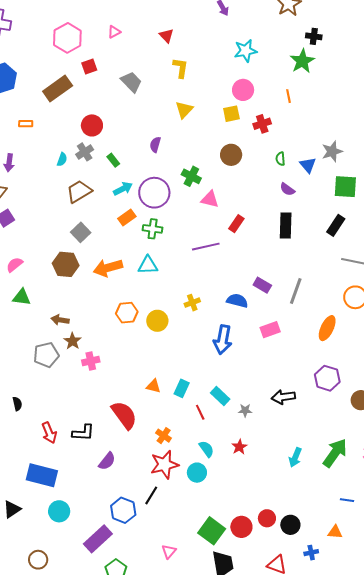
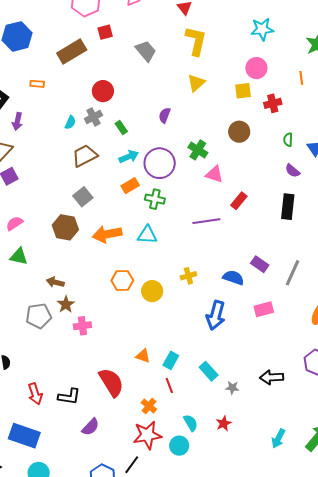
yellow L-shape: (181, 68) -> (196, 41), size x1.4
red line: (200, 412) -> (169, 385), moved

